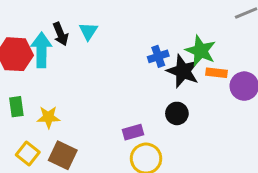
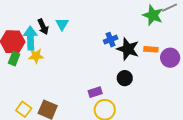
green star: (201, 51) -> (153, 15), moved
green rectangle: (16, 107) -> (14, 59), moved, turned 32
yellow star: (48, 117) -> (36, 56), moved

